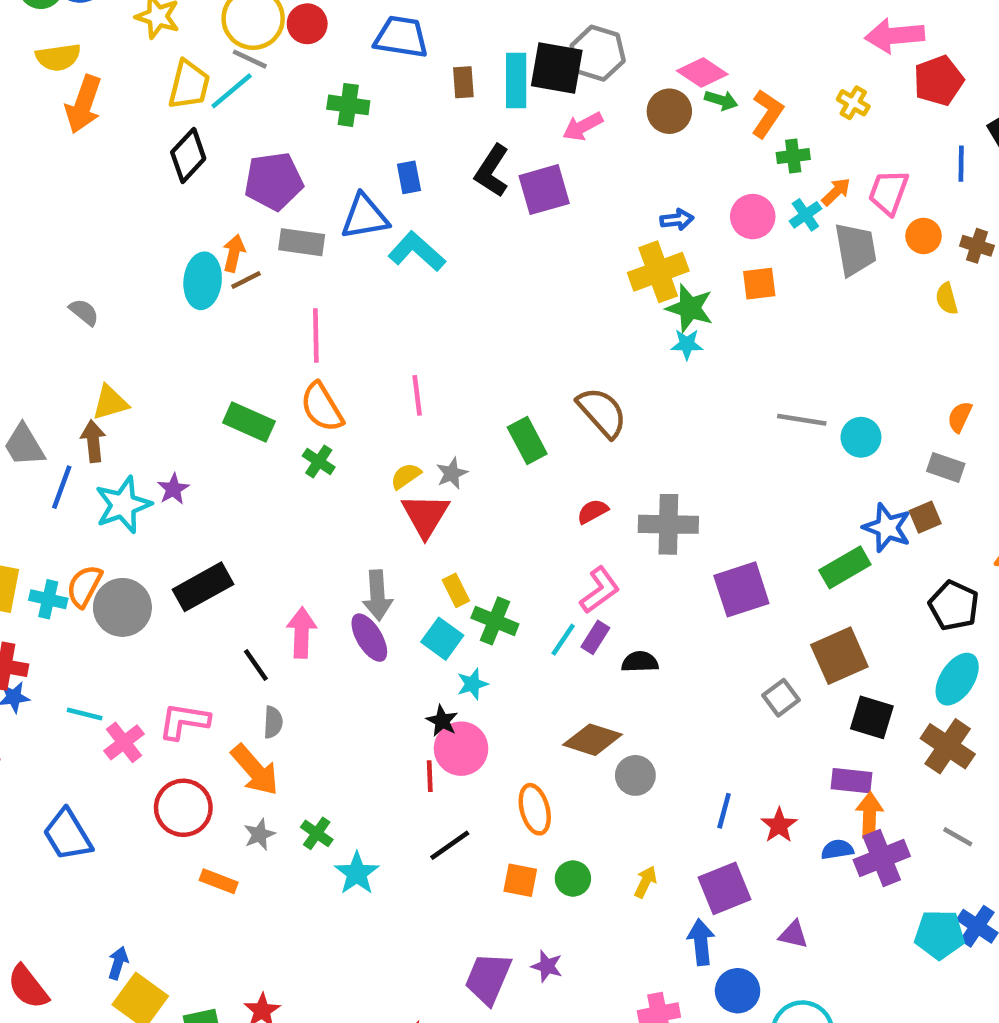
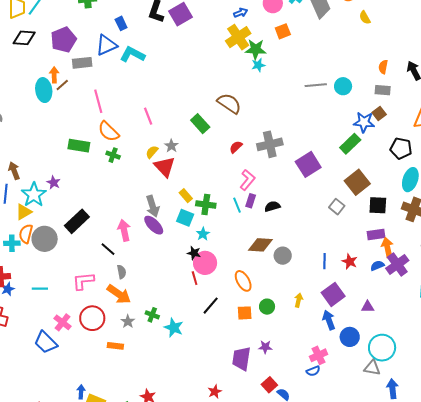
black diamond: (188, 155) -> (24, 38), turned 65
yellow triangle: (110, 403) -> (24, 212), moved
cyan line: (563, 640) -> (237, 205), turned -42
pink cross: (124, 742) -> (63, 322), moved

